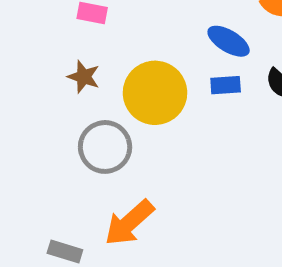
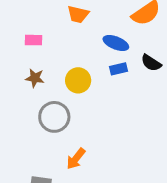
yellow circle: (155, 93) -> (78, 80), size x0.7
orange arrow: (129, 223) -> (76, 159), size x0.7

